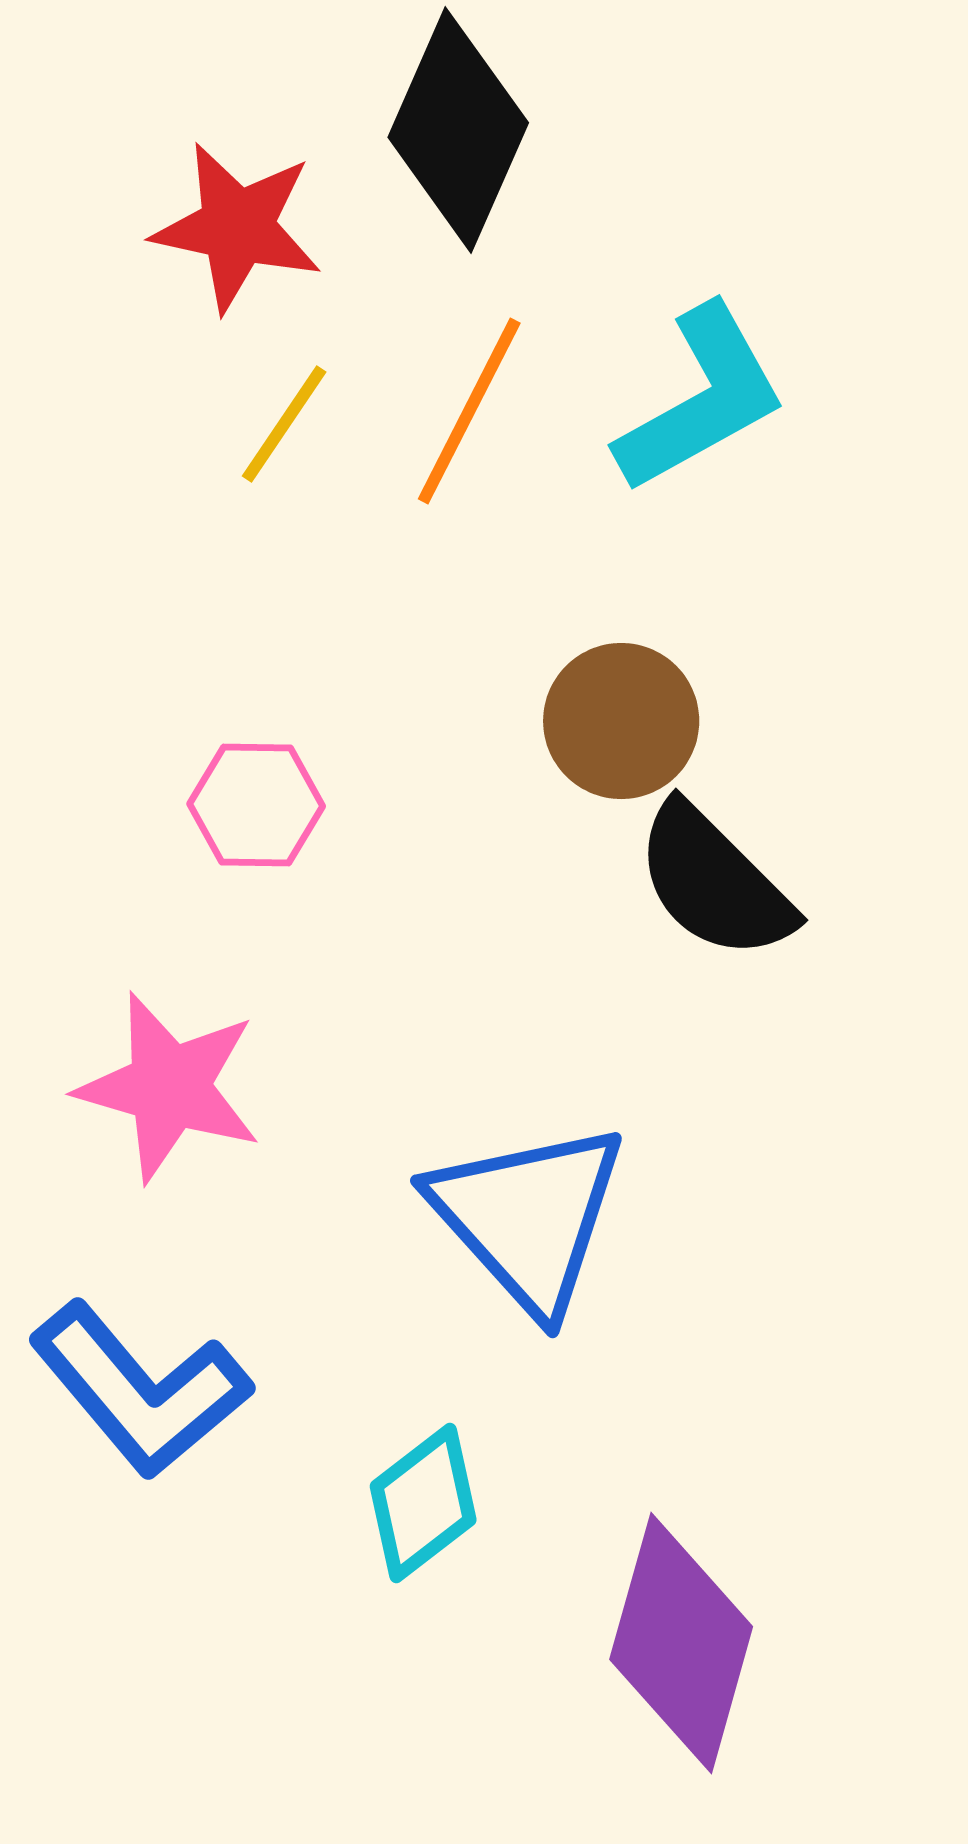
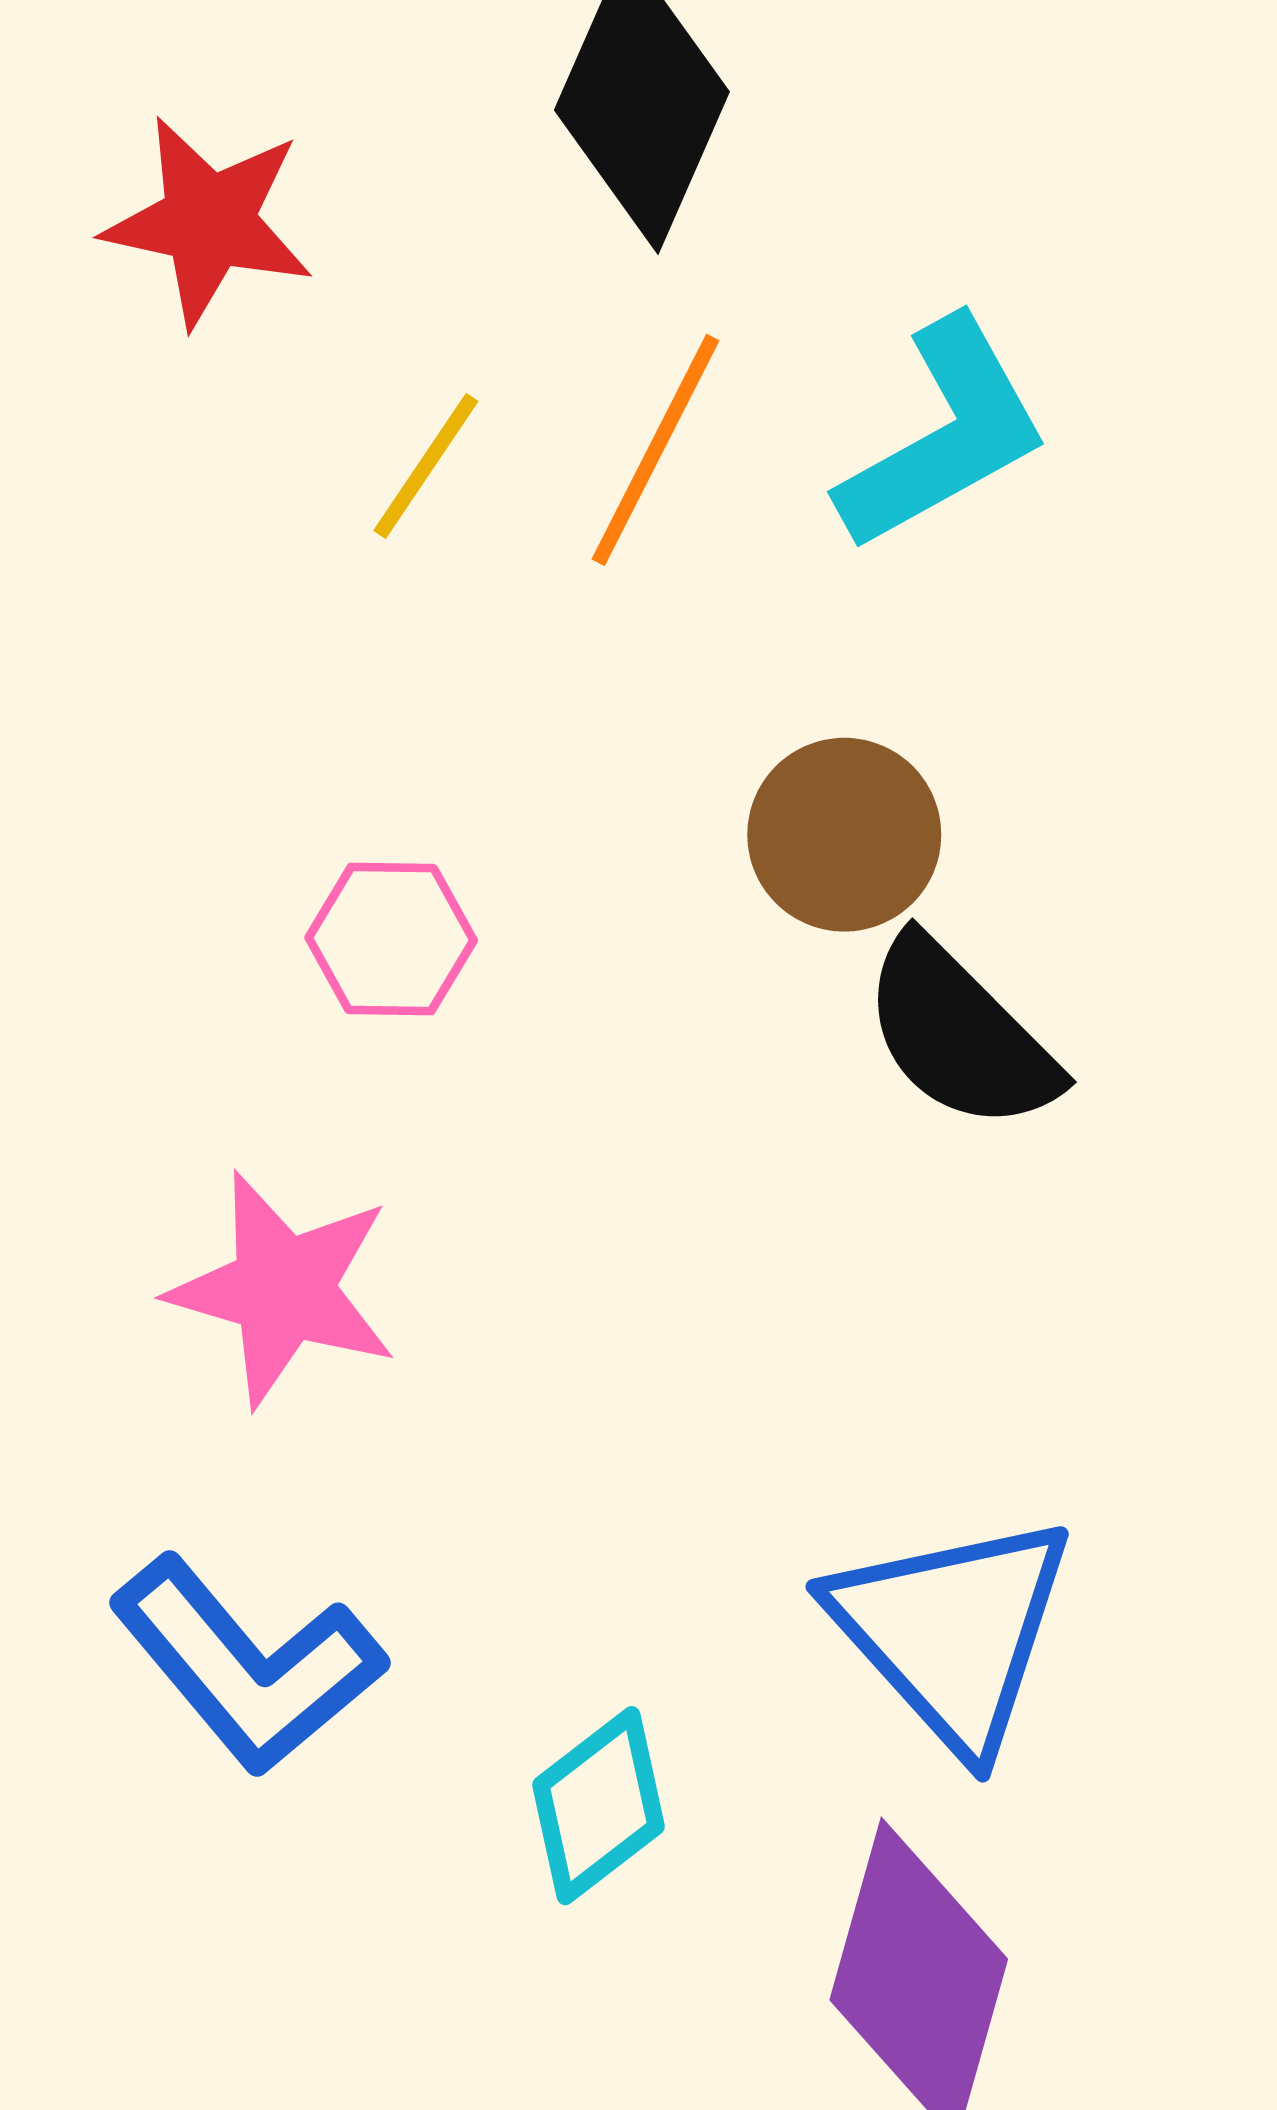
red star: (237, 227) -> (209, 221), moved
blue triangle: (528, 1217) -> (952, 1632), moved

